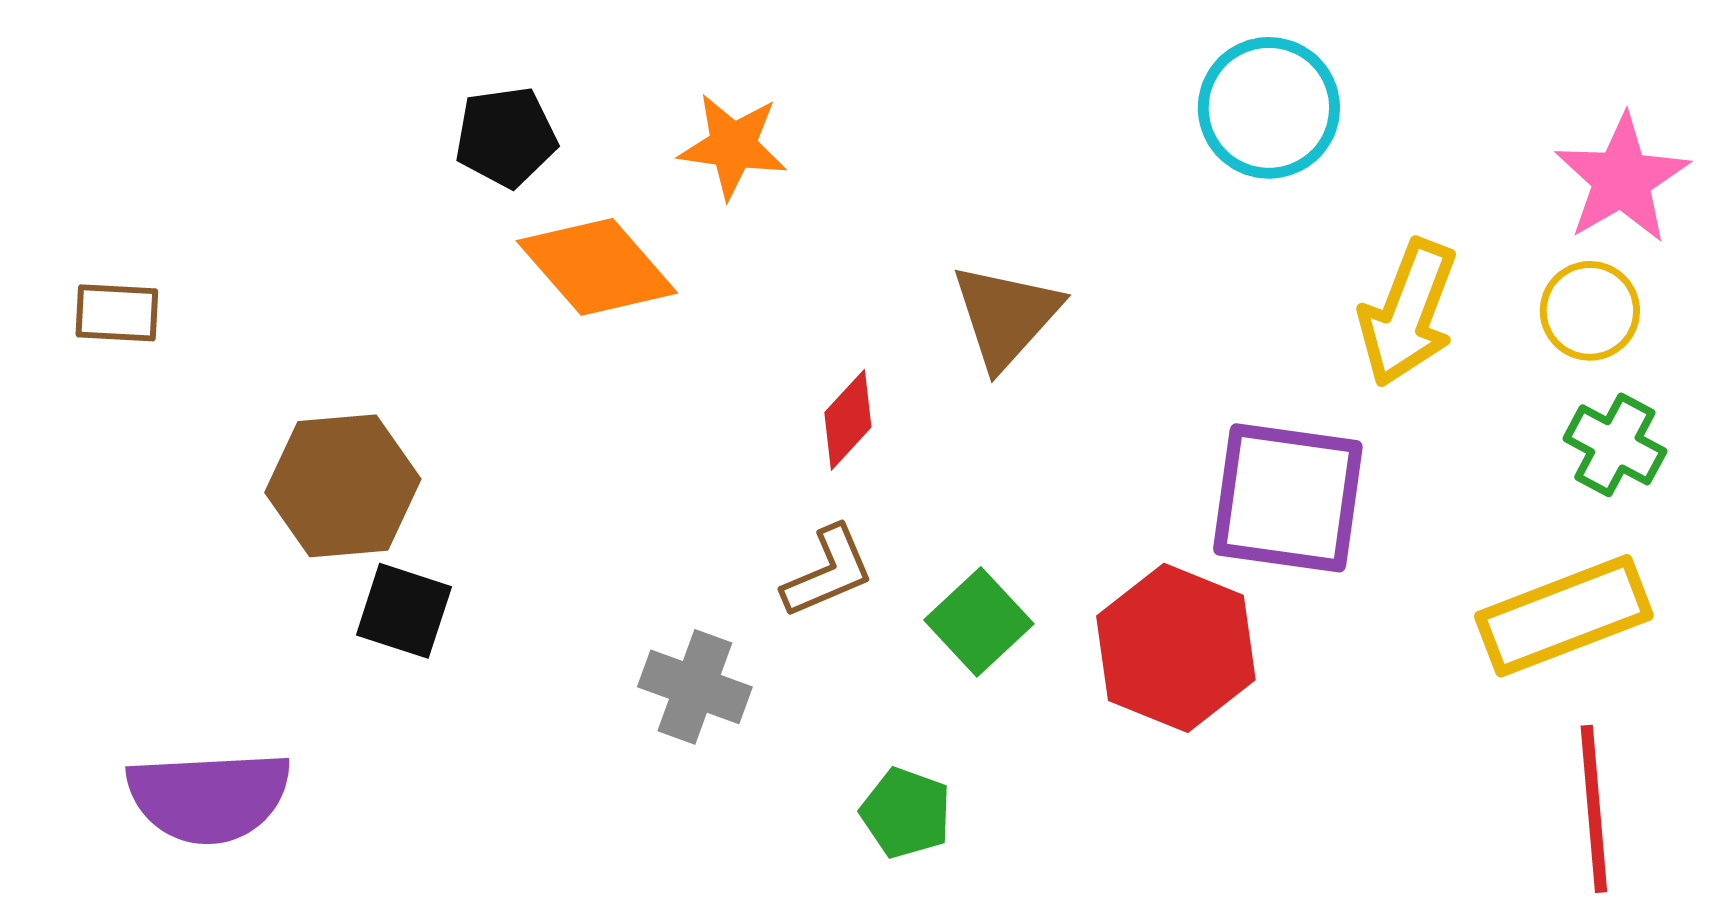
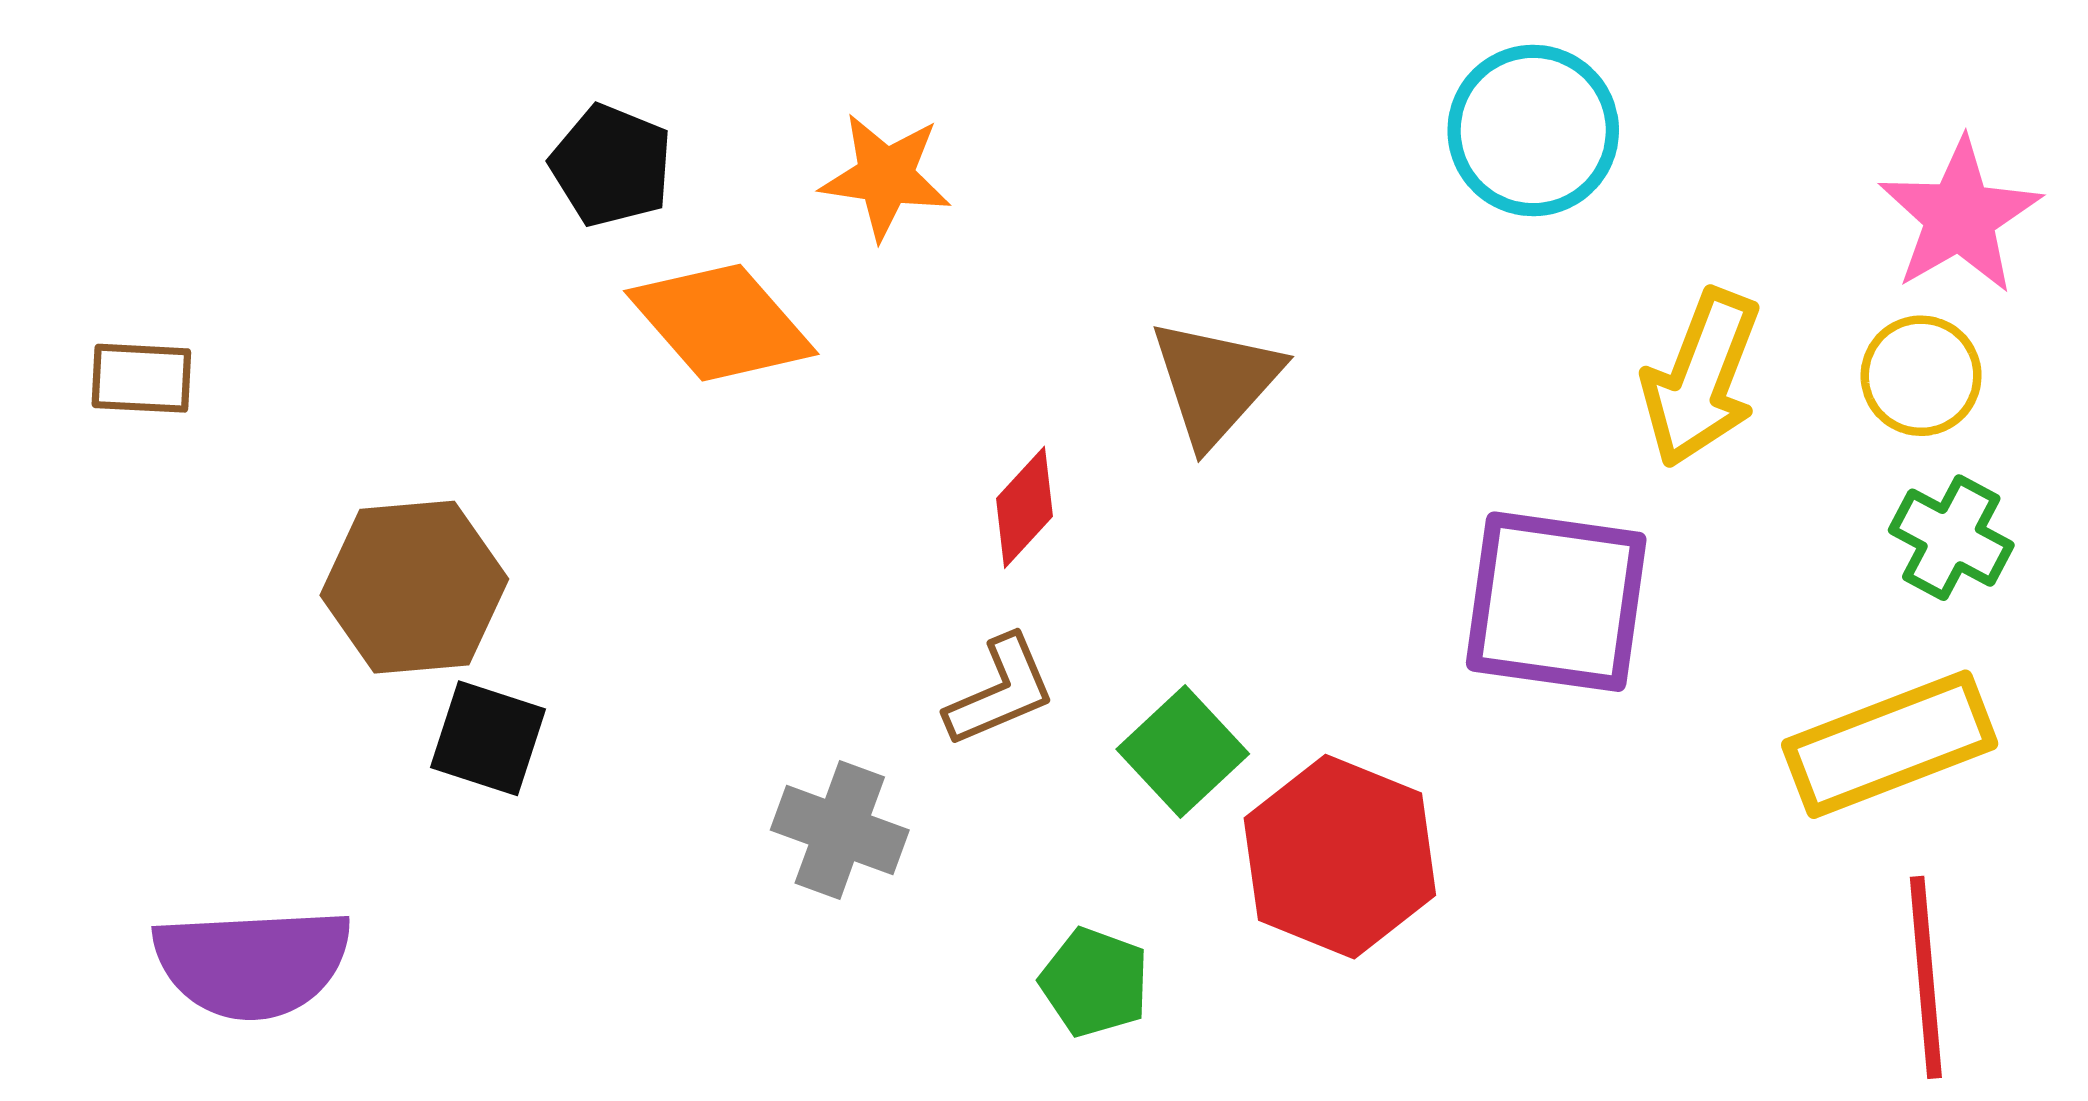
black pentagon: (506, 137) -> (611, 166), turned 30
red hexagon: (1176, 648) -> (1340, 857), moved

